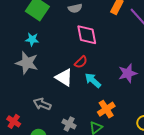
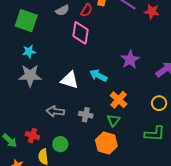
pink diamond: (87, 35) -> (80, 33), turned 35
red semicircle: (81, 62) -> (86, 10), moved
gray cross: (69, 124) -> (86, 115), moved

